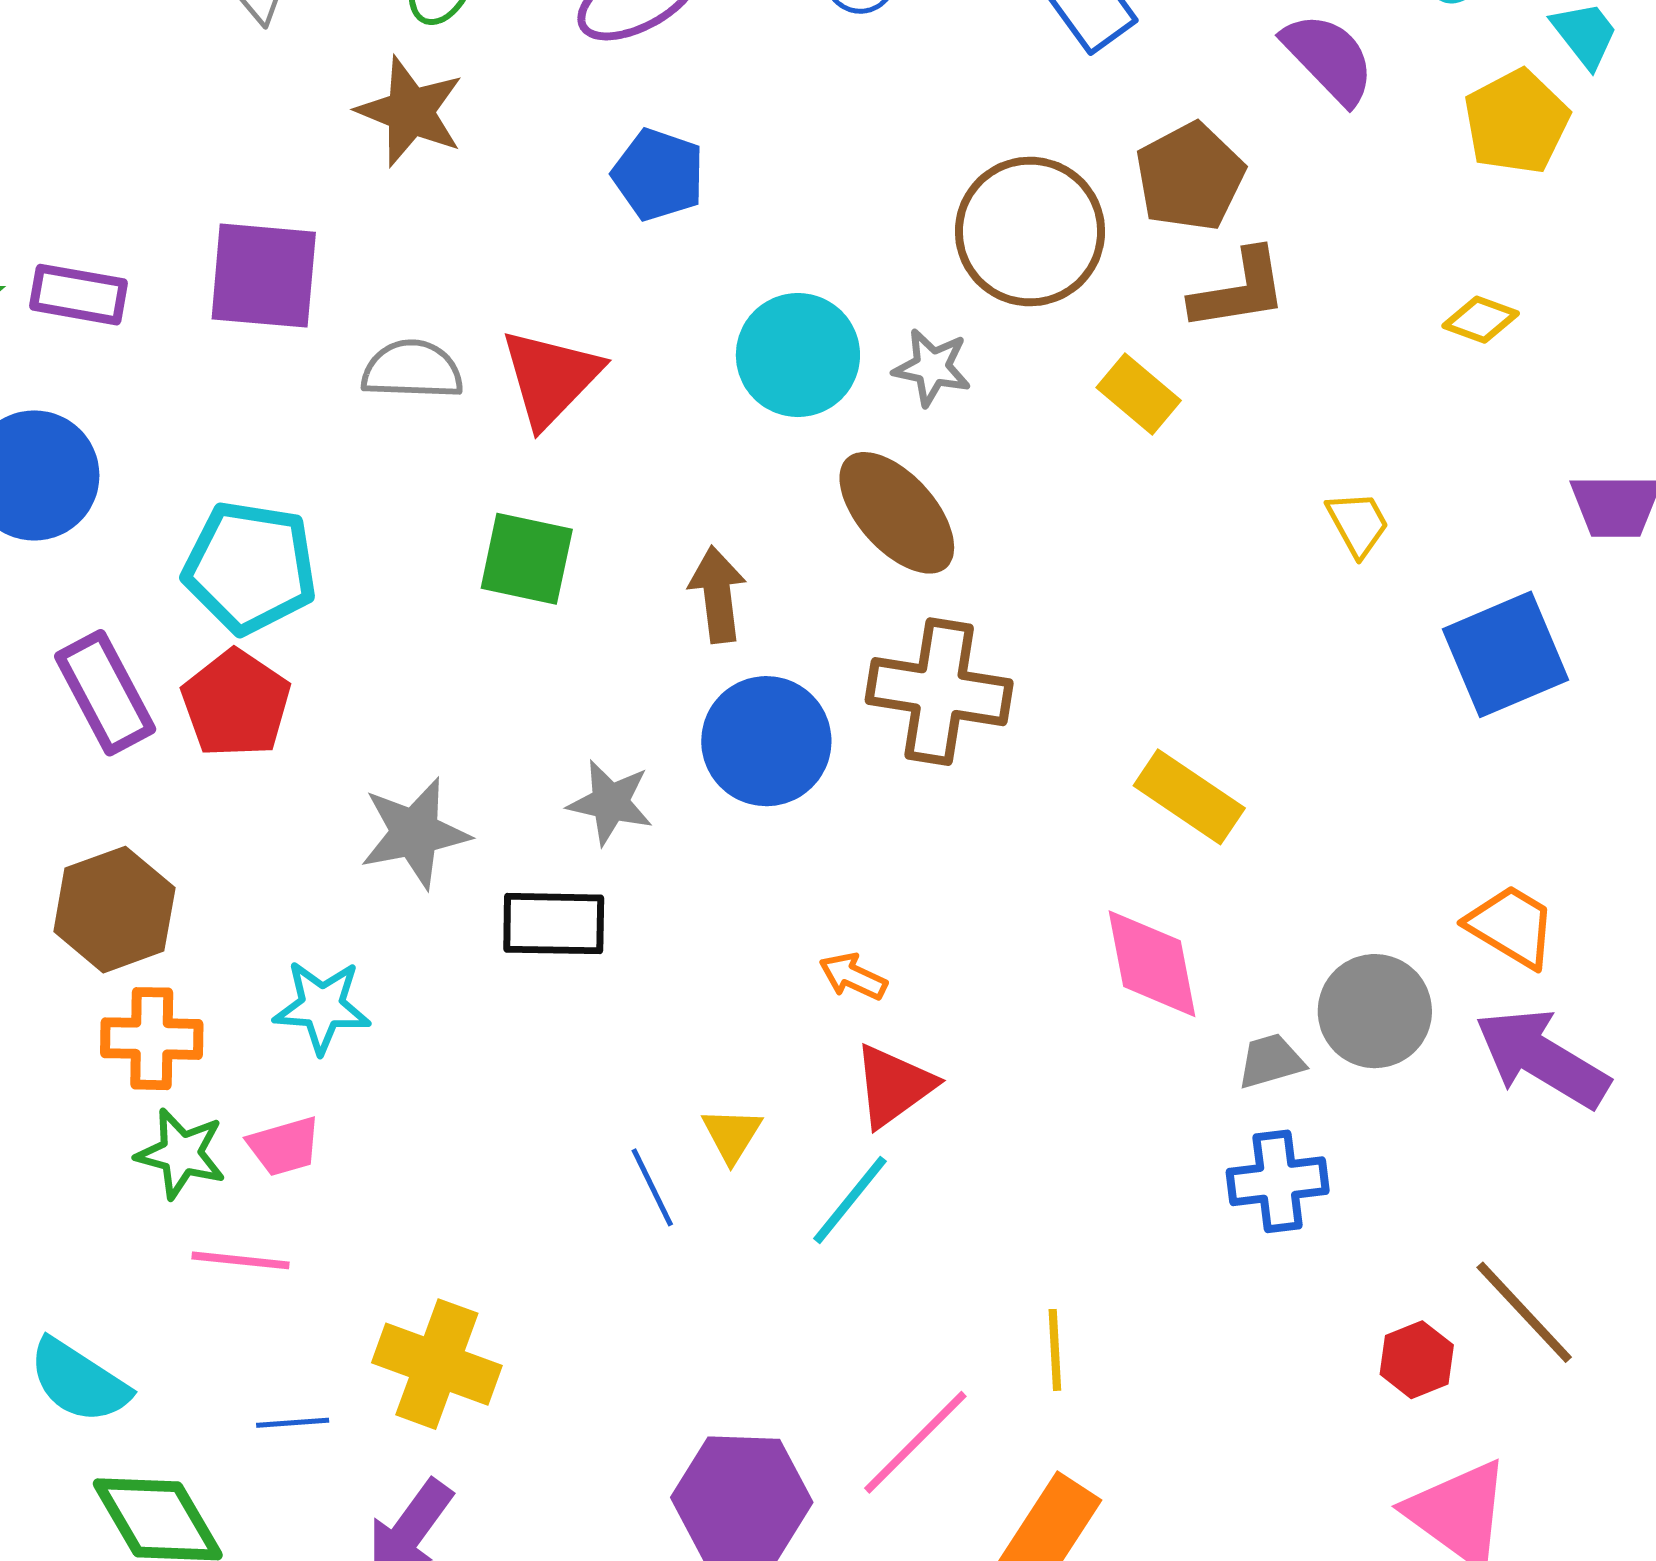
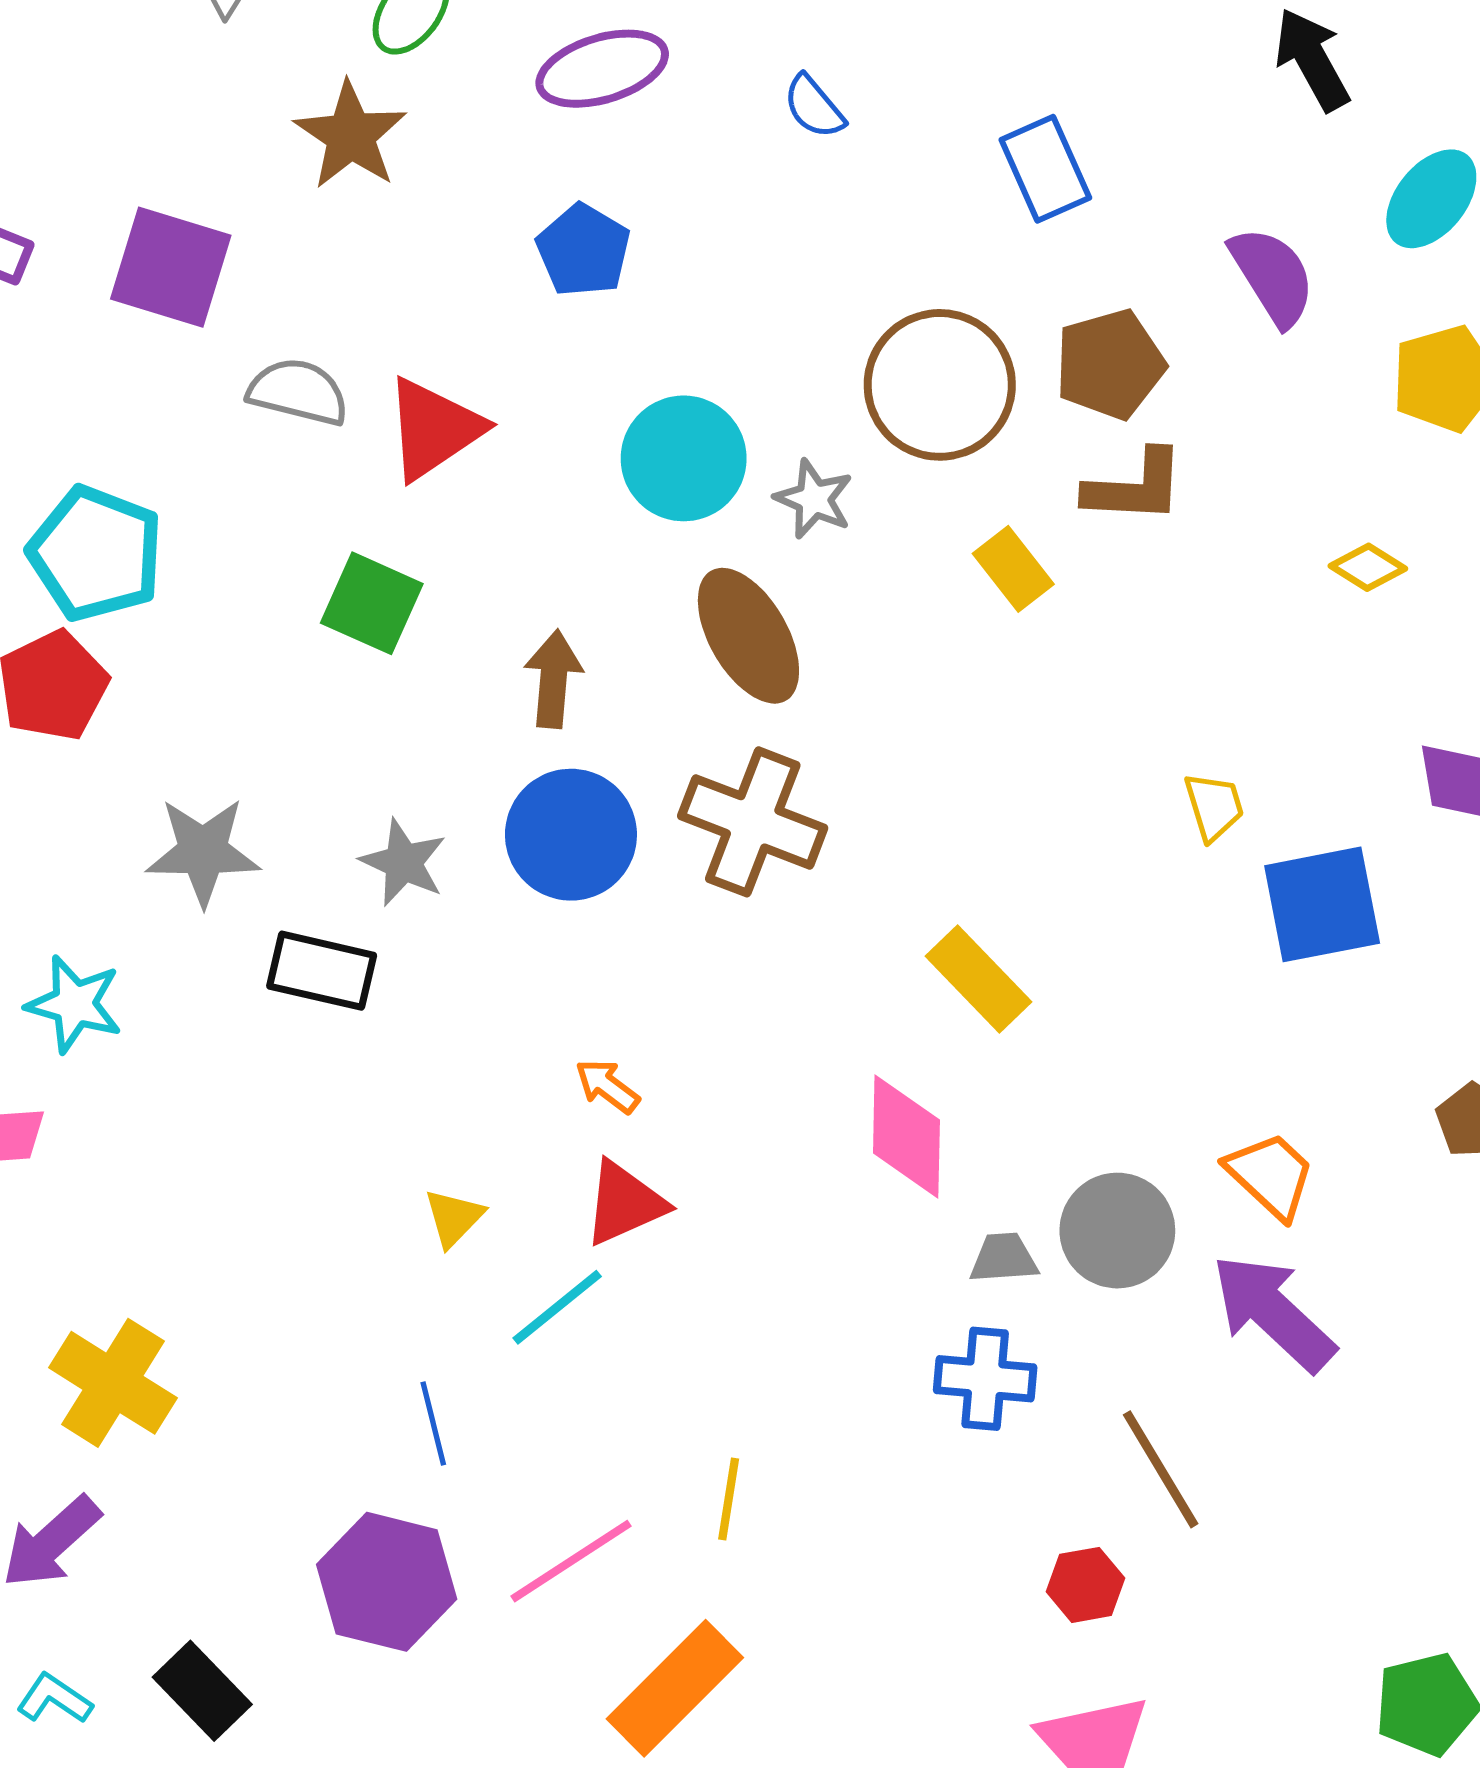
yellow trapezoid: (1358, 524) -> (1214, 806), moved
blue line: (652, 1187) -> (433, 1423), moved
brown line: (1524, 1312) -> (1161, 1469), moved

